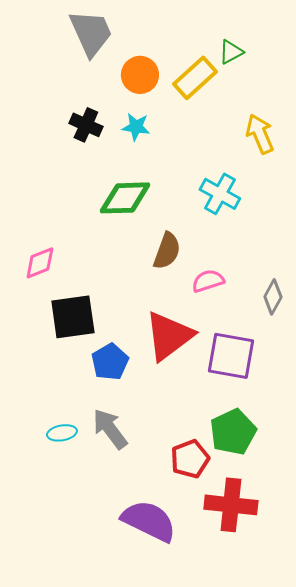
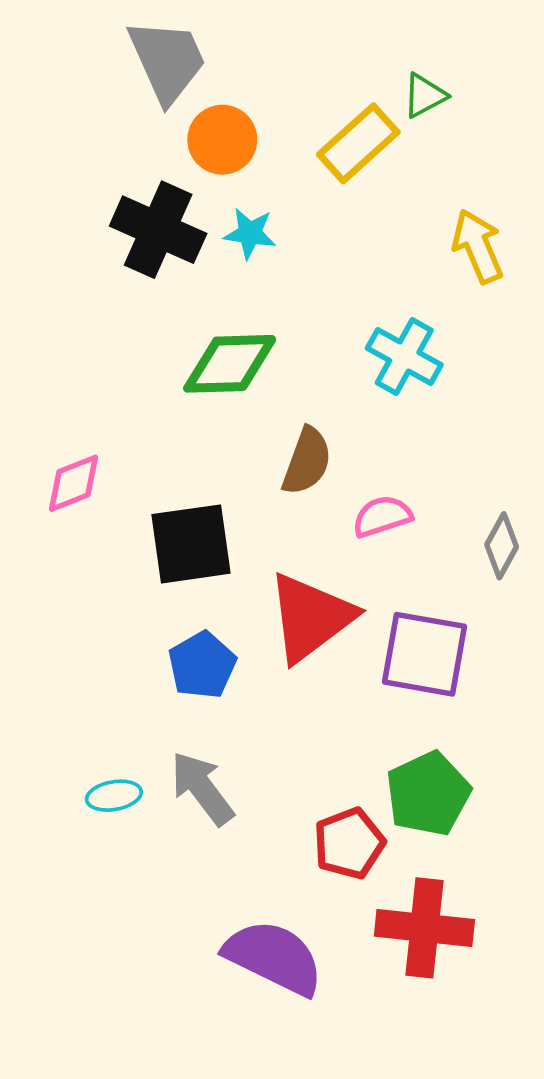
orange circle: (140, 75) -> (222, 140), moved
black cross: (86, 125) -> (158, 230), size x1.5
black square: (73, 317) -> (191, 544), moved

